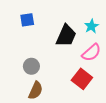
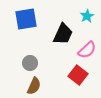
blue square: (27, 20) -> (26, 19), size x1.6
cyan star: (91, 26) -> (87, 16), moved

